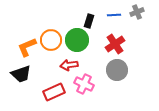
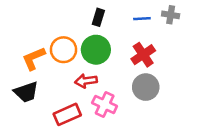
gray cross: (137, 12) -> (171, 15), turned 32
black rectangle: (89, 21) -> (98, 17), moved

